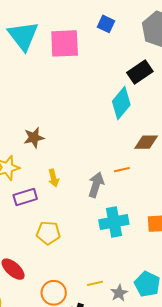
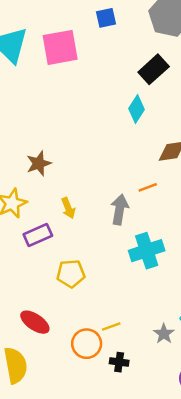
blue square: (106, 24) -> (106, 18), turned -30
cyan diamond: (121, 103) -> (137, 109), size x0.7
yellow line: (95, 283) -> (111, 326), moved

